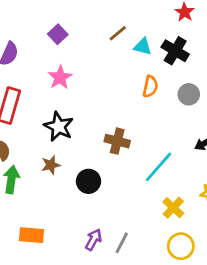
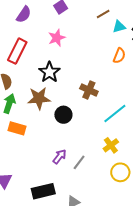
cyan triangle: (143, 47) -> (119, 27), turned -40
brown star: (51, 165) -> (39, 98), size x1.6
yellow cross: (173, 208) -> (111, 145), moved
orange rectangle: (32, 235) -> (17, 128), moved

